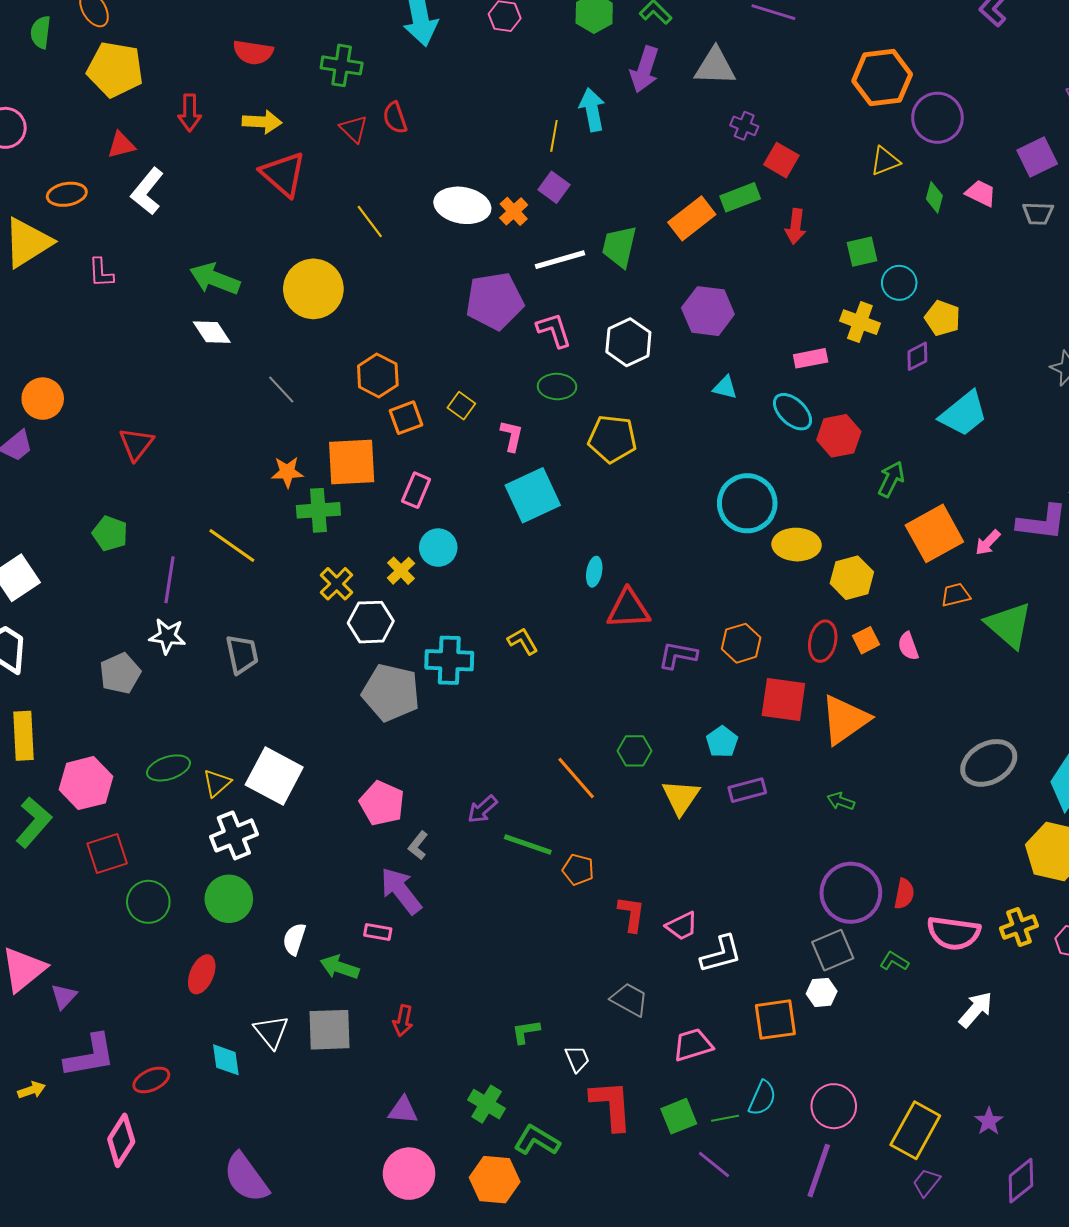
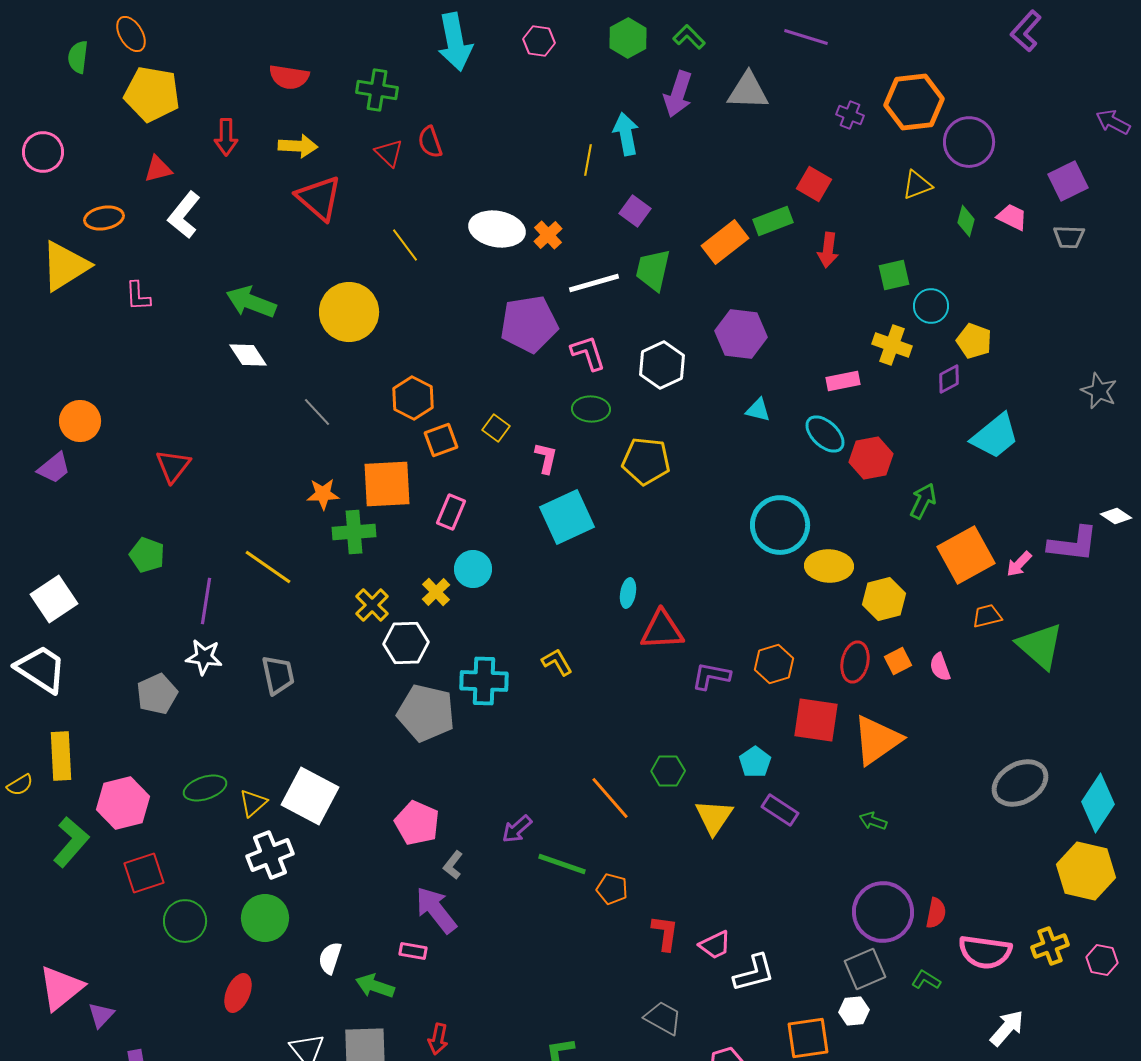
purple cross: (744, 126) -> (850, 115), moved
purple square: (554, 187) -> (635, 211), moved
purple rectangle: (747, 790) -> (780, 810), turned 48

